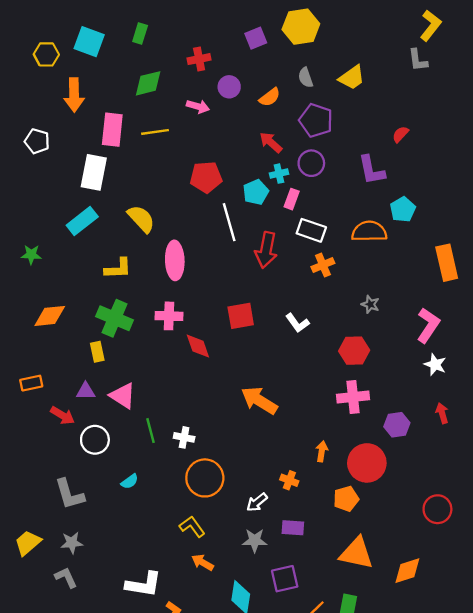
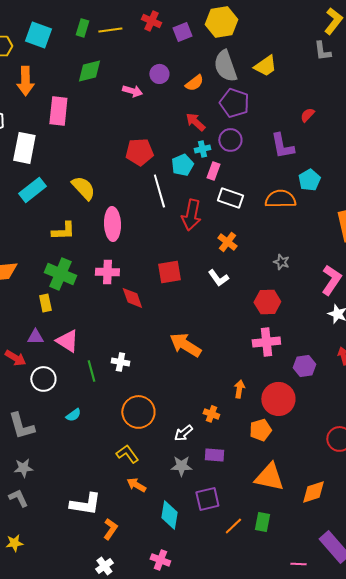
red cross: (199, 59) -> (151, 21), moved, turned 36
gray semicircle: (306, 78) -> (225, 66), size x1.8
yellow line: (155, 132) -> (110, 30), moved
white rectangle: (94, 172) -> (24, 148), moved
orange cross: (323, 265) -> (227, 242), moved, turned -30
white cross: (184, 437) -> (120, 362), moved

